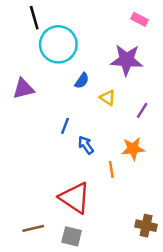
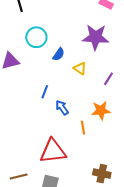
cyan circle: (58, 44) -> (36, 37), moved, size x0.7
red triangle: (75, 198) -> (53, 151), turned -40
brown cross: (146, 226) -> (102, 174), moved

